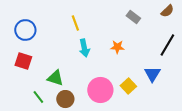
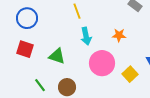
green triangle: (55, 78) -> (57, 56), moved
pink circle: (100, 90) -> (102, 63), moved

